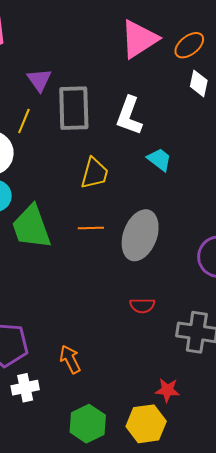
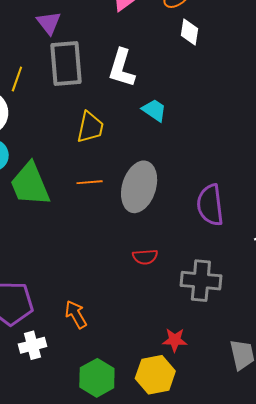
purple triangle: (39, 80) -> (49, 23), moved

